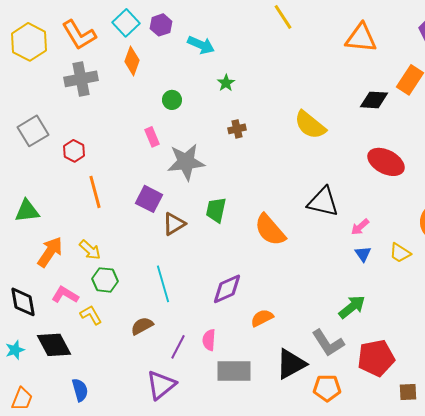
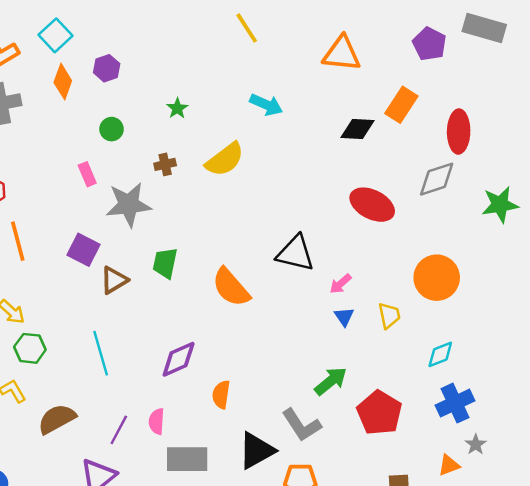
purple hexagon: (161, 25) -> (107, 68), moved
cyan arrow: (201, 45) -> (266, 105), moved
yellow semicircle: (310, 125) -> (225, 160), moved, turned -76
brown cross: (237, 129) -> (165, 164), moved
yellow trapezoid: (400, 253) -> (389, 315), turned -135
orange semicircle: (262, 318) -> (221, 395), turned -55
brown semicircle: (142, 326) -> (57, 419), moved, size x1.4
red pentagon: (376, 358) -> (379, 413), moved, turned -30

